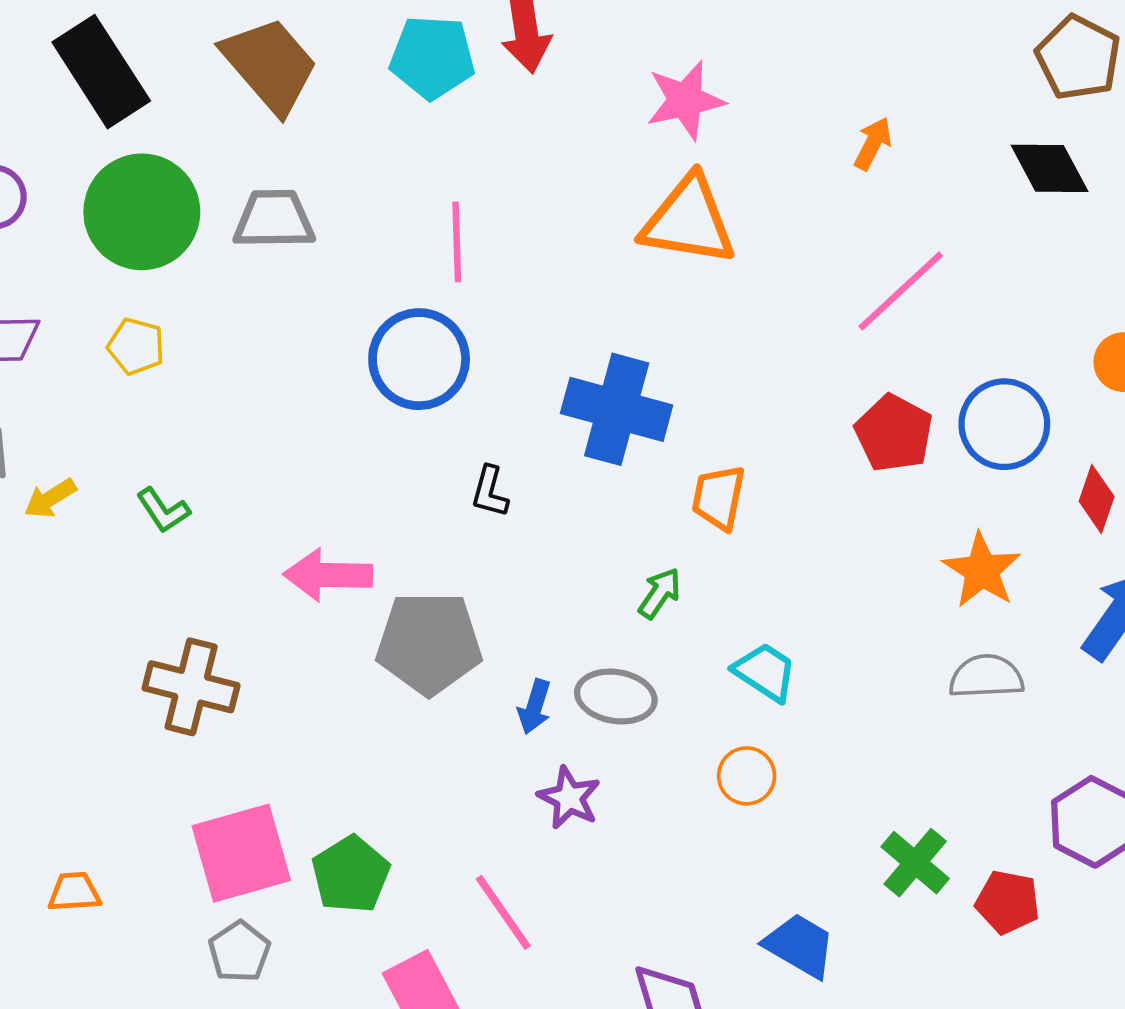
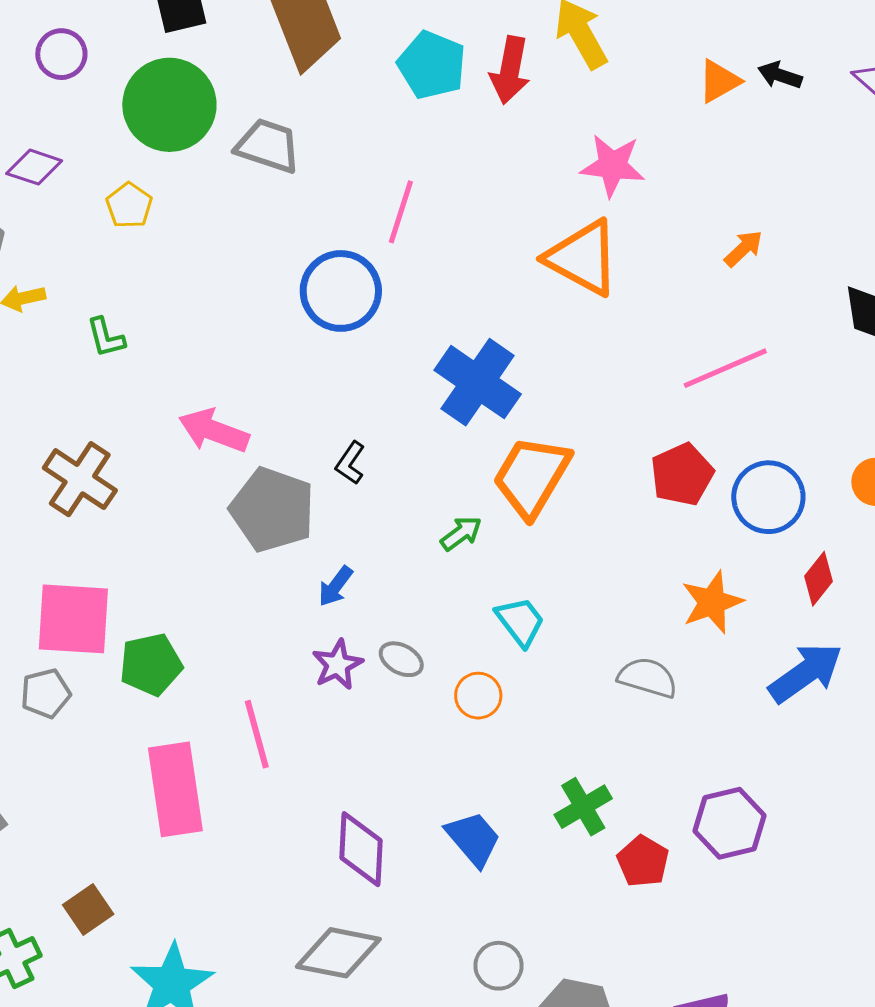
black L-shape: (490, 492) -> (350, 463), moved
orange trapezoid: (719, 497) -> (532, 476), size x1.6
gray semicircle: (986, 677) -> (648, 678), moved
gray ellipse: (616, 697) -> (401, 659), moved, size x0.7

